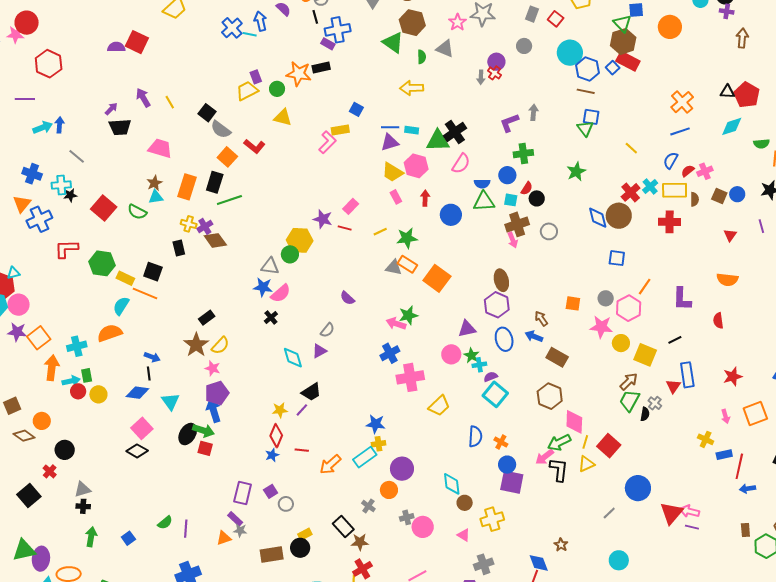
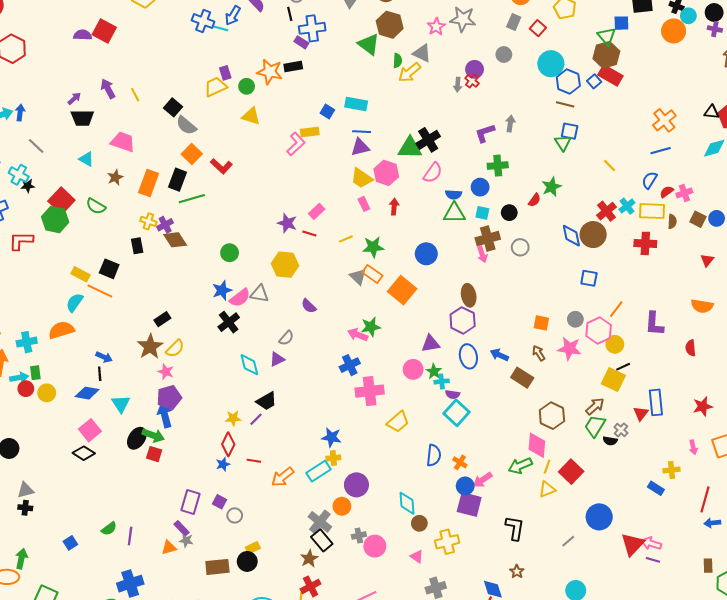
blue arrow: (260, 21) -> (233, 16), turned -138
orange circle: (670, 27) -> (674, 31), moved
blue cross: (232, 28) -> (203, 21), turned -30
yellow arrow: (412, 88) -> (409, 72), moved, turned -40
cyan rectangle: (412, 130) -> (356, 104), moved, size x1.5
red L-shape: (254, 146) -> (221, 166), moved
cyan cross: (61, 185) -> (19, 175), turned 30
red semicircle: (527, 188) -> (535, 200), moved
cyan triangle: (156, 197) -> (86, 159), moved, turned 35
blue circle: (451, 215) -> (426, 254), moved
yellow hexagon: (300, 240) -> (285, 265), moved
green circle: (290, 254) -> (230, 253), moved
green hexagon: (102, 263) -> (55, 220), moved
gray triangle: (270, 266) -> (259, 294), moved
gray triangle: (394, 267) -> (358, 277), turned 30
blue star: (263, 287) -> (222, 290), turned -30
black cross: (271, 317) -> (229, 322), size x1.5
brown arrow: (541, 319) -> (539, 353), moved
black line: (675, 340) -> (623, 367), moved
yellow circle: (621, 343) -> (615, 344), moved
purple semicircle: (491, 377) -> (453, 394), turned -152
brown hexagon: (550, 396) -> (552, 416), moved
black semicircle: (645, 414) -> (610, 441), turned 88
yellow cross: (706, 439) -> (671, 470), turned -35
blue rectangle: (724, 455) -> (656, 488), moved, turned 42
pink arrow: (545, 457) -> (483, 480), moved
black L-shape: (559, 470) -> (515, 528), moved
purple square: (271, 491) -> (220, 502), turned -32
gray cross: (368, 506) -> (320, 522), size x1.6
black rectangle: (343, 527) -> (322, 540), moved
green arrow: (91, 537) -> (21, 559), moved
brown star: (360, 542) -> (309, 559), turned -30

